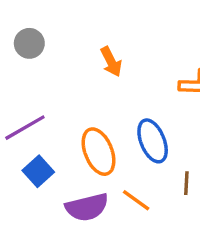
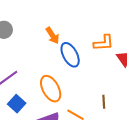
blue ellipse: (153, 141) -> (70, 55), moved

